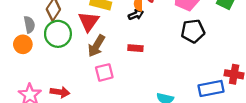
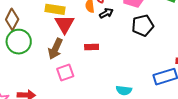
black arrow: (136, 15) -> (106, 13), moved
red triangle: (89, 21) -> (64, 24), moved

